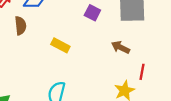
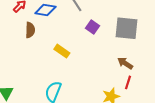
brown arrow: (120, 47) -> (125, 63), moved

